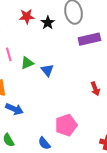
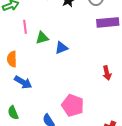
blue triangle: (47, 70) -> (61, 48), turned 40
pink pentagon: (66, 125) -> (73, 105), turned 30

